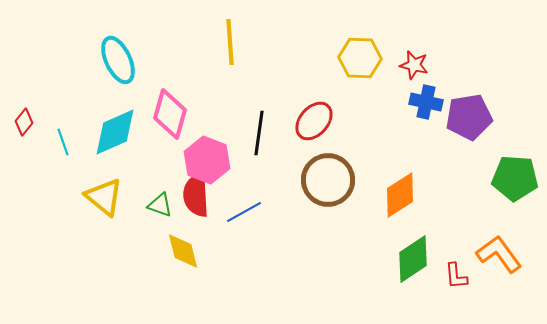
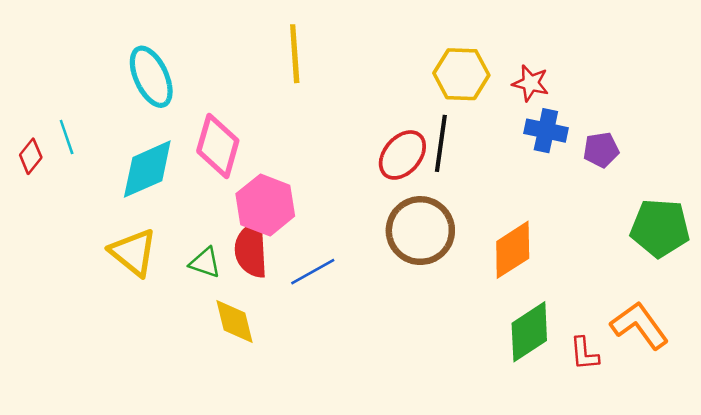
purple pentagon: (469, 117) -> (601, 150), size x0.6
black line: (259, 133) -> (441, 143), moved
cyan line: (63, 142) -> (67, 137), moved

